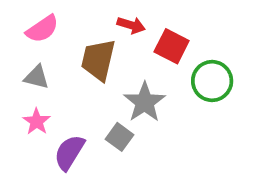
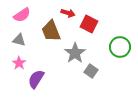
brown trapezoid: (98, 60) -> (51, 31), turned -35
green circle: (212, 81) -> (120, 47), moved
gray square: (119, 137) -> (91, 71), moved

